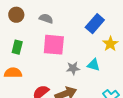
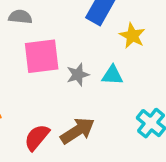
gray star: (73, 68) -> (78, 75), moved

